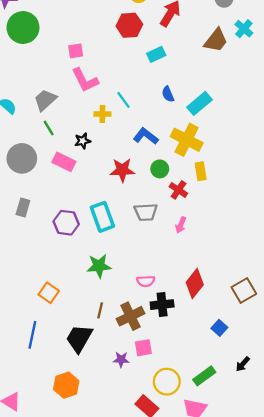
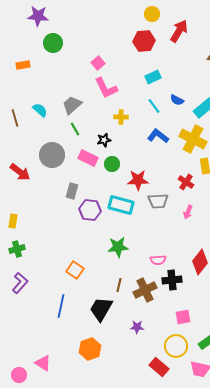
green circle: (23, 27) -> (53, 43), size x0.7
pink square: (76, 51) -> (98, 63), turned -32
cyan rectangle: (156, 54) -> (153, 77), moved
blue semicircle: (168, 94) -> (177, 100), turned -40
cyan line: (124, 100) -> (154, 106), moved
green circle: (160, 169) -> (112, 164), moved
red star: (122, 170) -> (138, 180), moved
gray rectangle: (23, 207) -> (72, 191), moved
cyan rectangle: (102, 217) -> (121, 205), turned -55
pink square: (143, 348) -> (183, 317), moved

